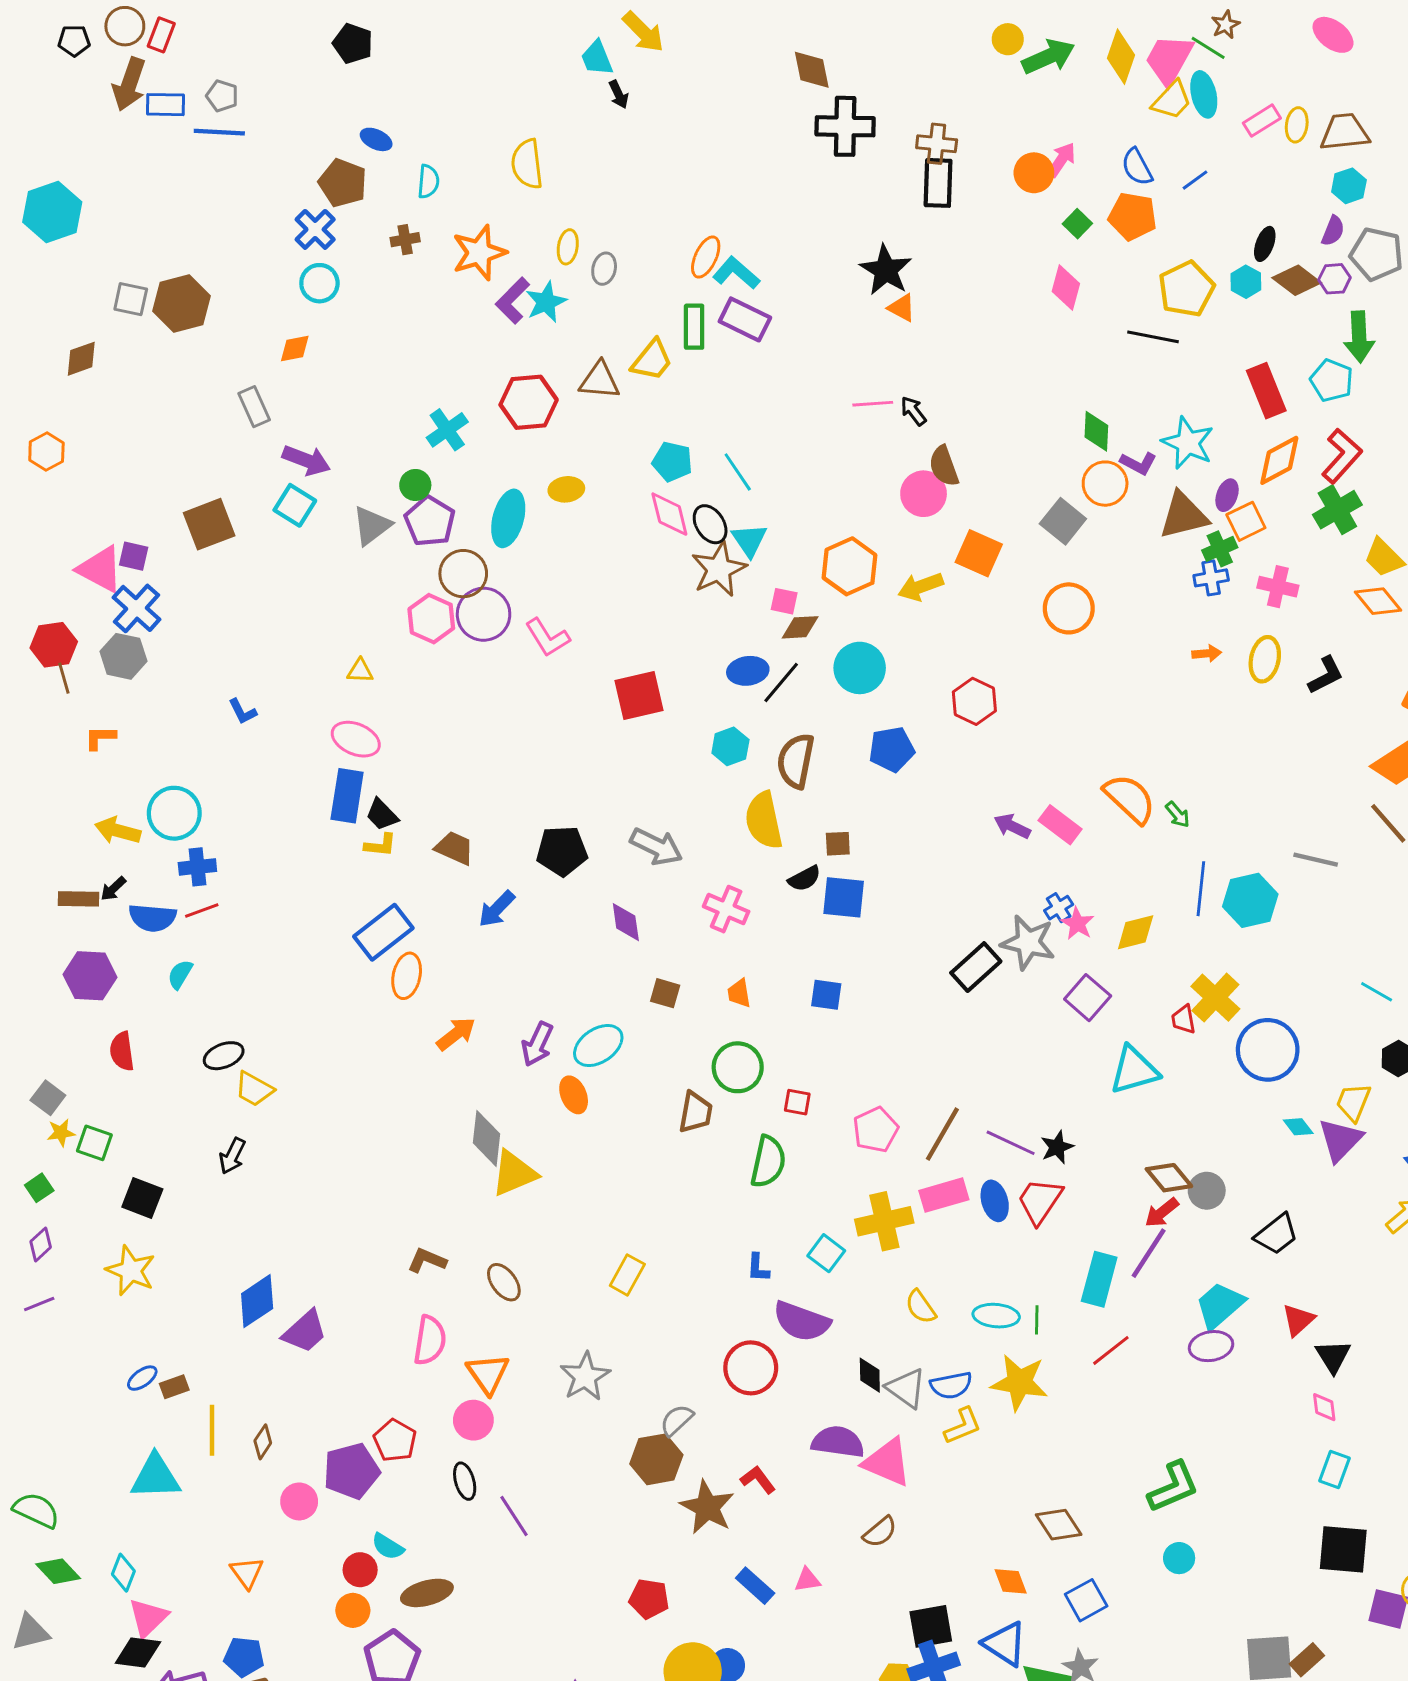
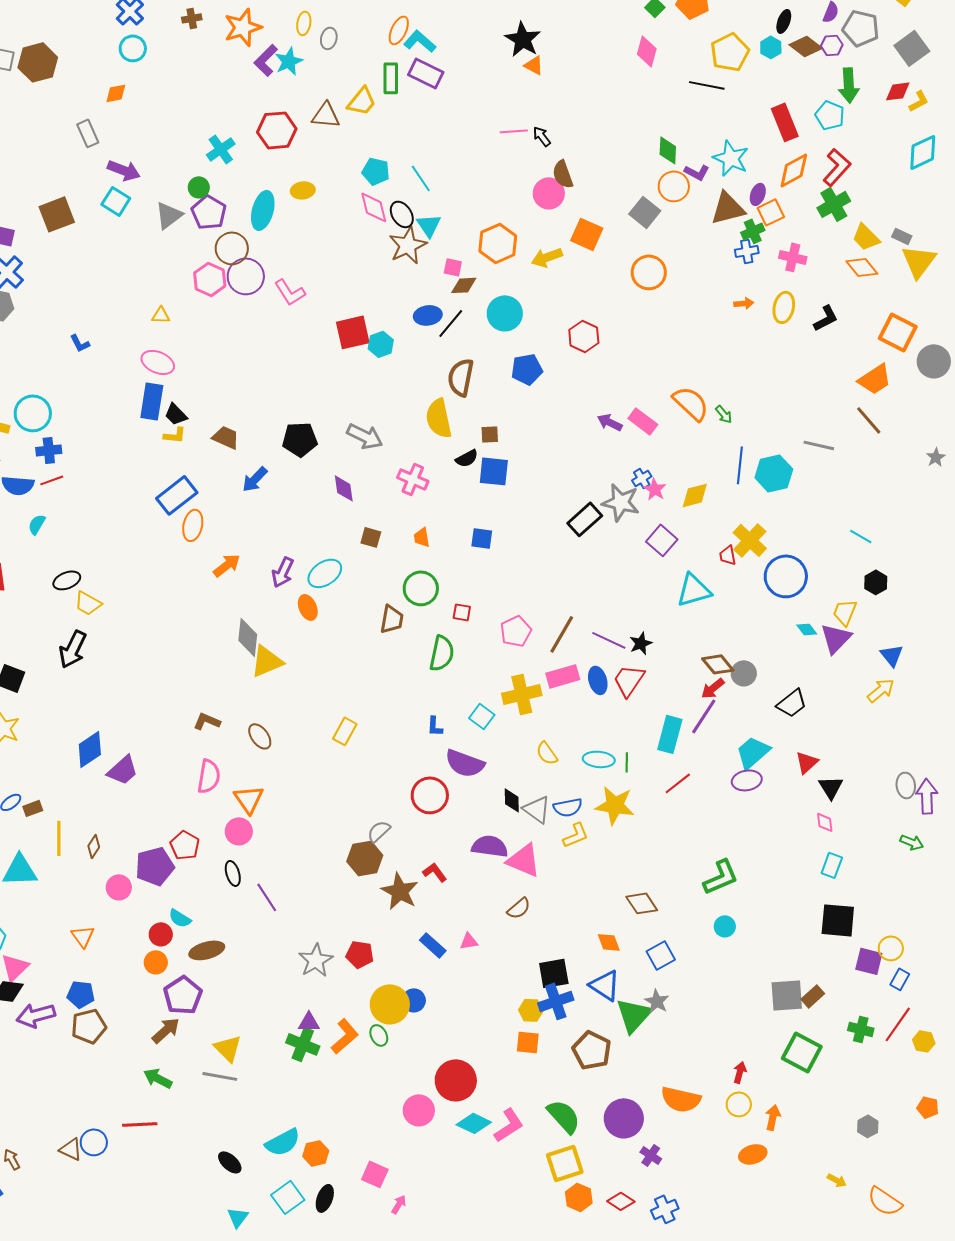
cyan hexagon: (730, 746) -> (381, 344), moved
black arrow: (232, 1156) -> (73, 649), size x1.5
gray star: (585, 1377) -> (316, 960), moved

